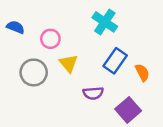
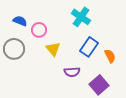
blue semicircle: (16, 27) -> (20, 21), moved
gray circle: (34, 72) -> (14, 49), moved

